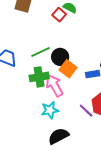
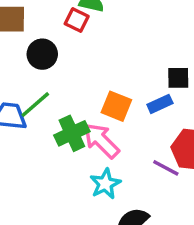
green line: (41, 52) -> (35, 105), moved
black circle: (60, 57) -> (42, 54), moved

